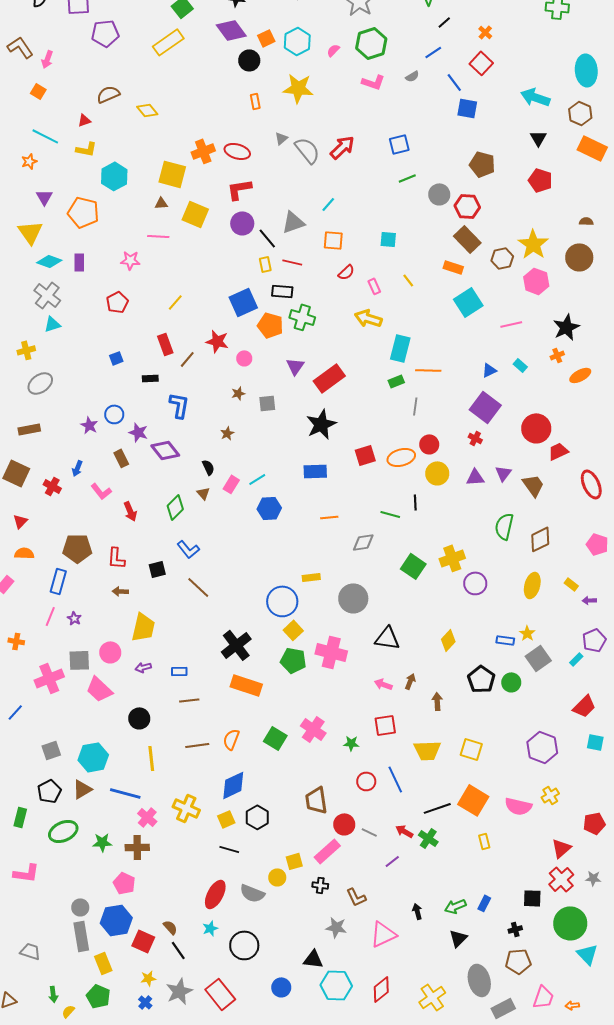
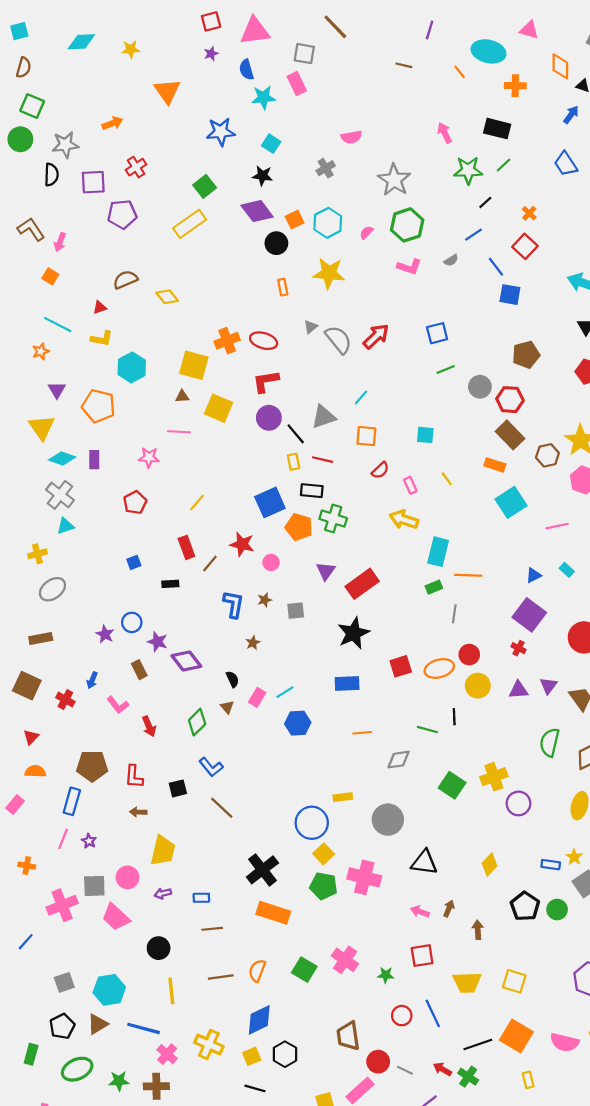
brown pentagon: (482, 164) -> (526, 355), turned -30
blue L-shape: (179, 405) -> (234, 604), moved

